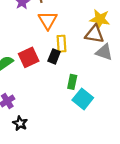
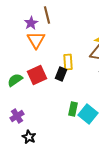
orange triangle: (48, 20) -> (36, 40), moved
green rectangle: (72, 82) -> (73, 109), moved

